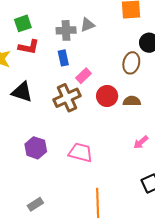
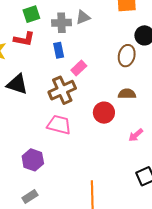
green square: (23, 23) -> (31, 14), moved
red circle: (107, 96) -> (104, 113), moved
purple hexagon: (36, 148) -> (33, 160), moved
pink trapezoid: (81, 153) -> (59, 125), moved

